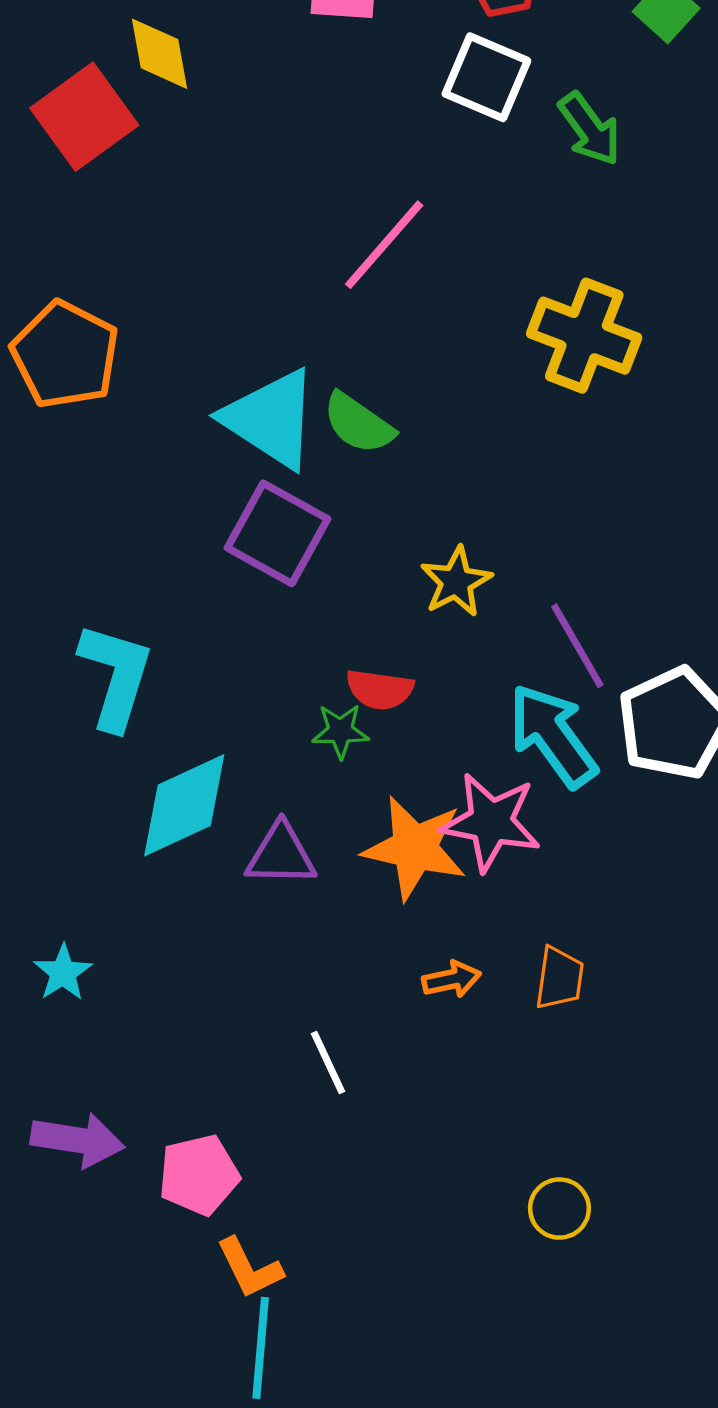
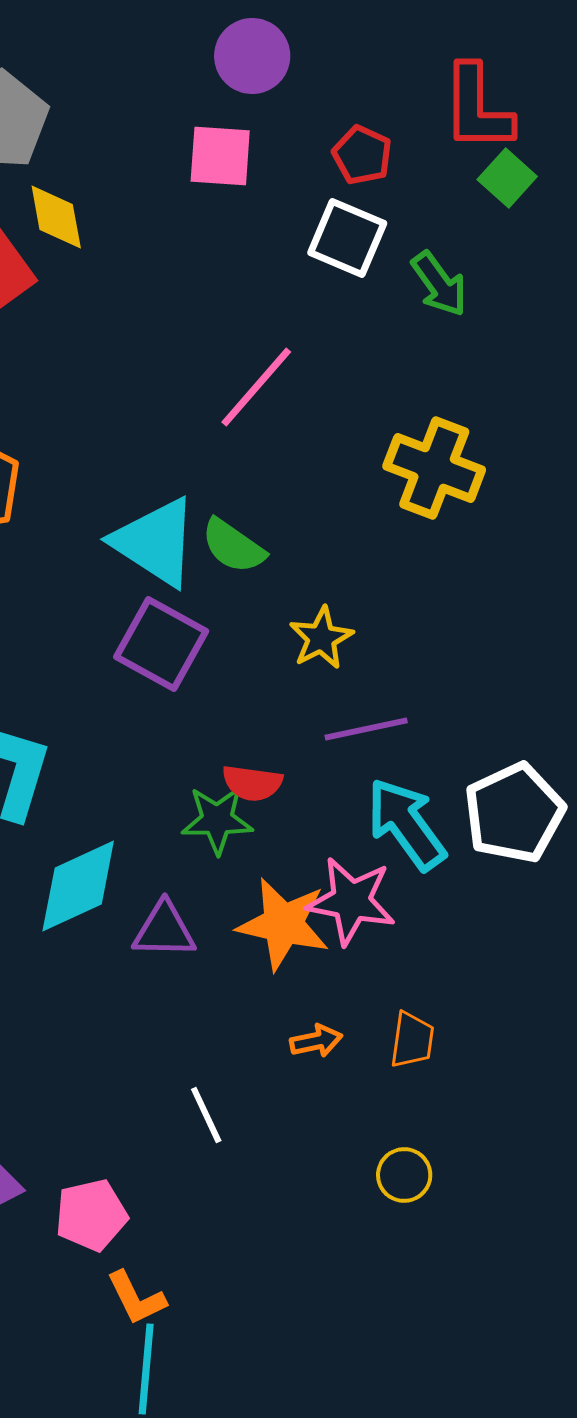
yellow star: (456, 582) -> (321, 638), moved
purple line: (577, 646) -> (366, 729), moved, turned -72
green star: (340, 731) -> (217, 820), size x1.4
yellow circle: (559, 1209) -> (404, 1175), moved

